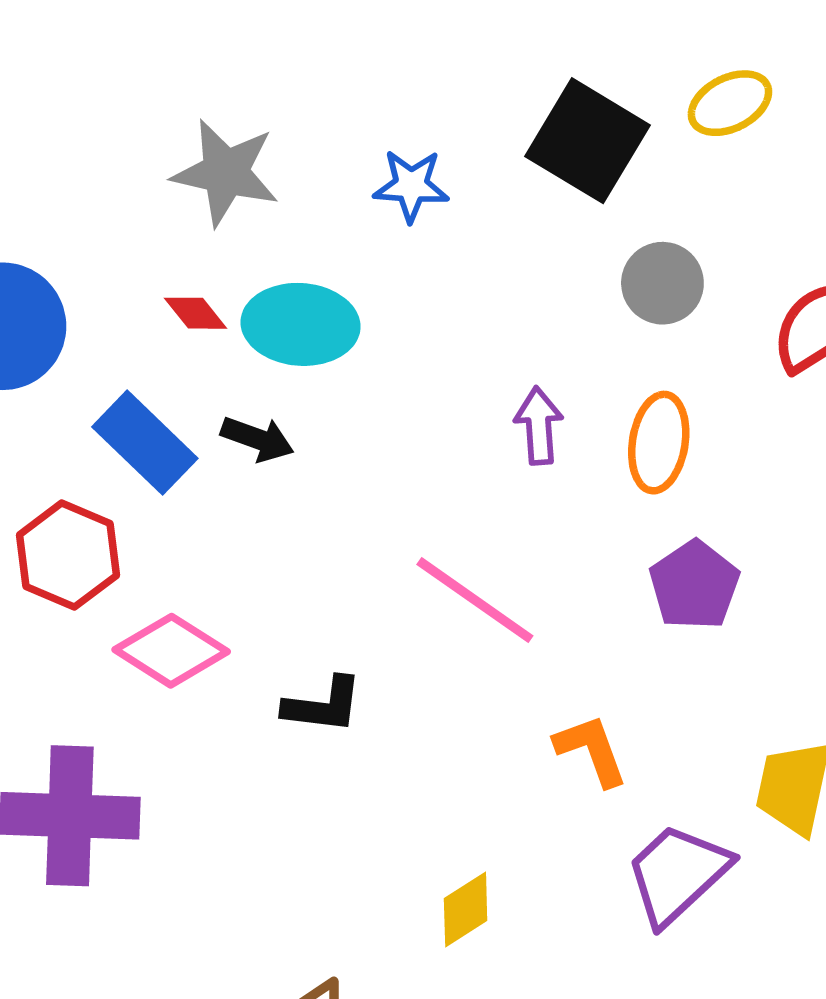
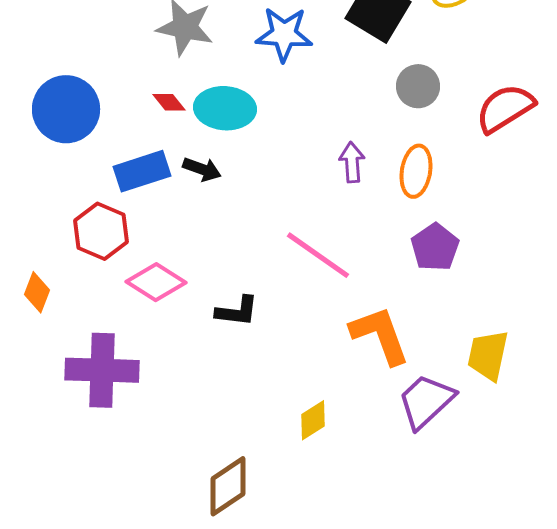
blue star: (411, 186) -> (284, 34), size x1.4
blue rectangle: (145, 443) -> (142, 171), turned -62
orange L-shape: (591, 750) -> (380, 335), size x1.5

